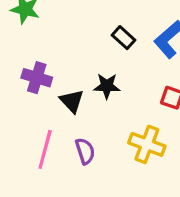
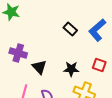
black star: (107, 86) -> (71, 69), moved

